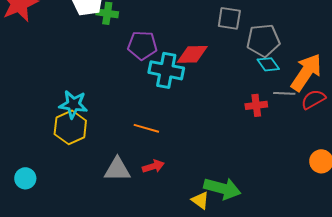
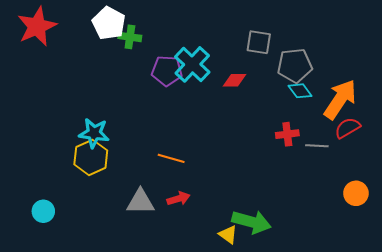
red diamond: (192, 54) -> (234, 80), moved, size x0.7
cyan cross: (166, 70) -> (192, 64), moved, turned 32
gray line: (284, 93) -> (317, 146), moved

